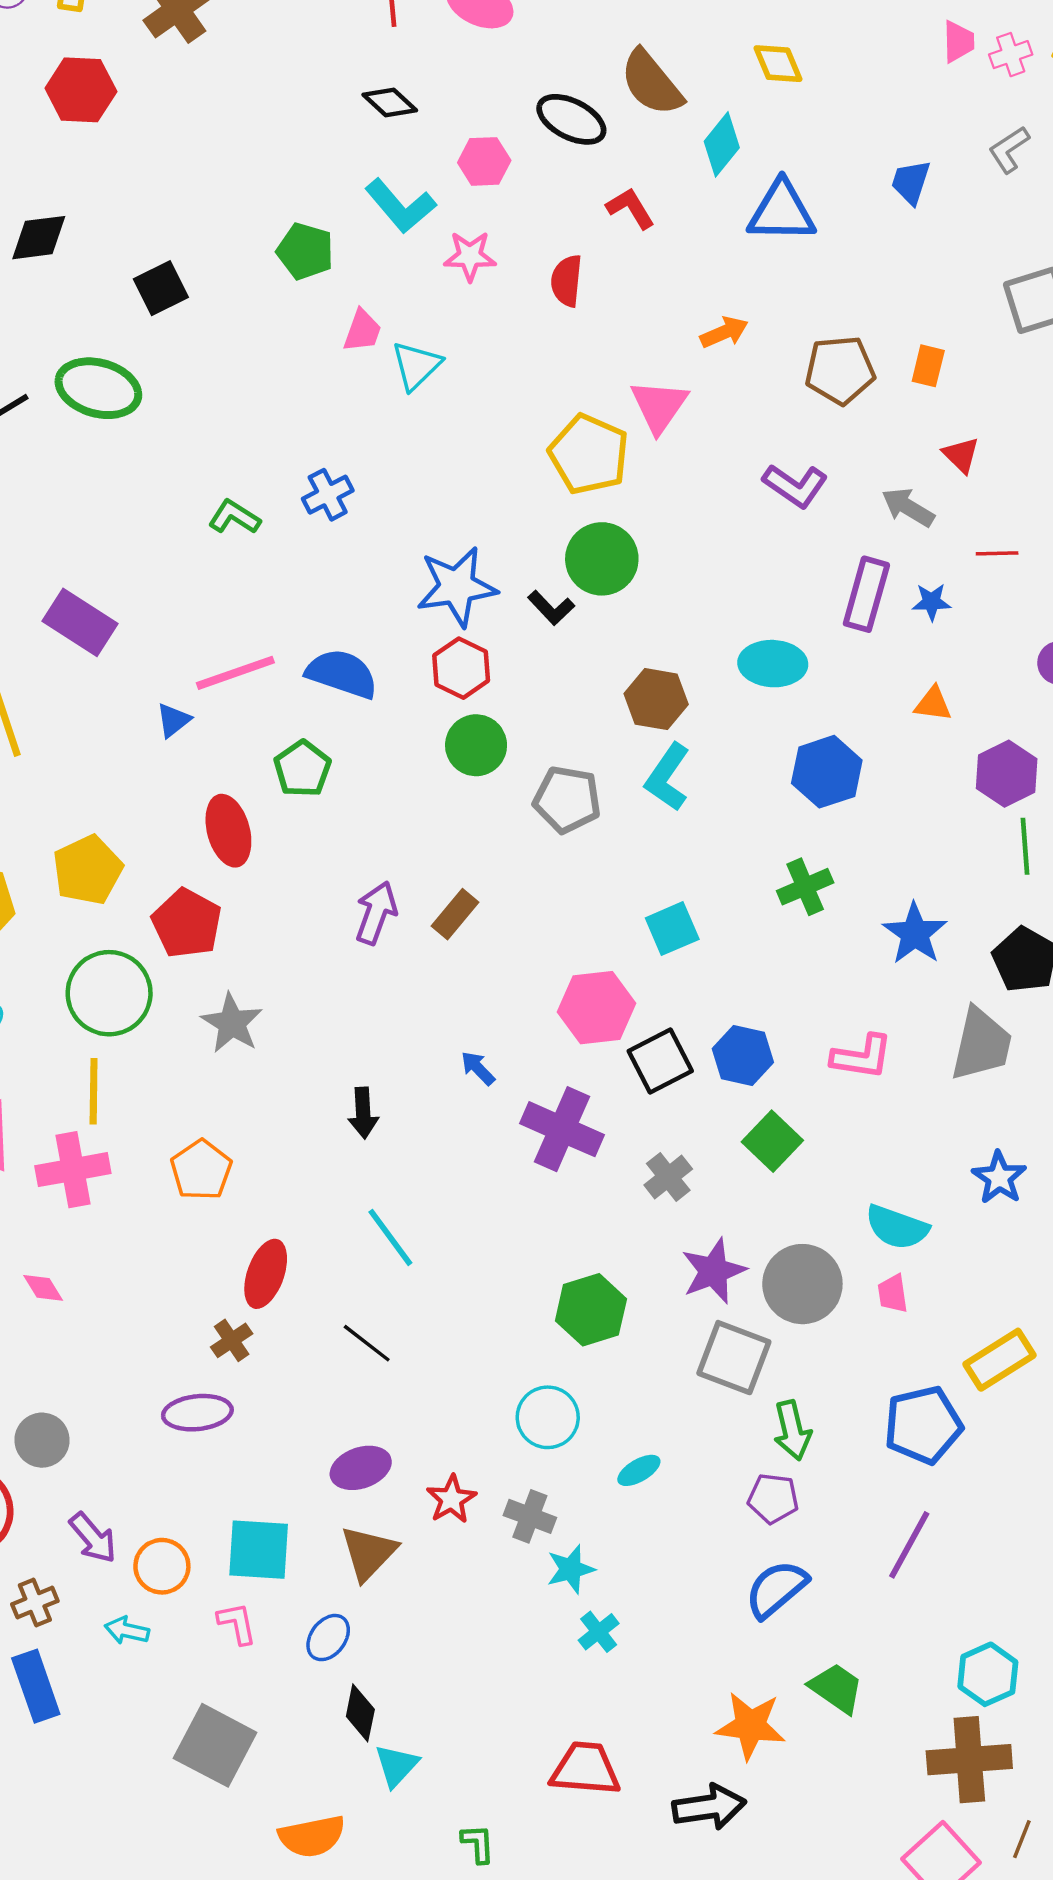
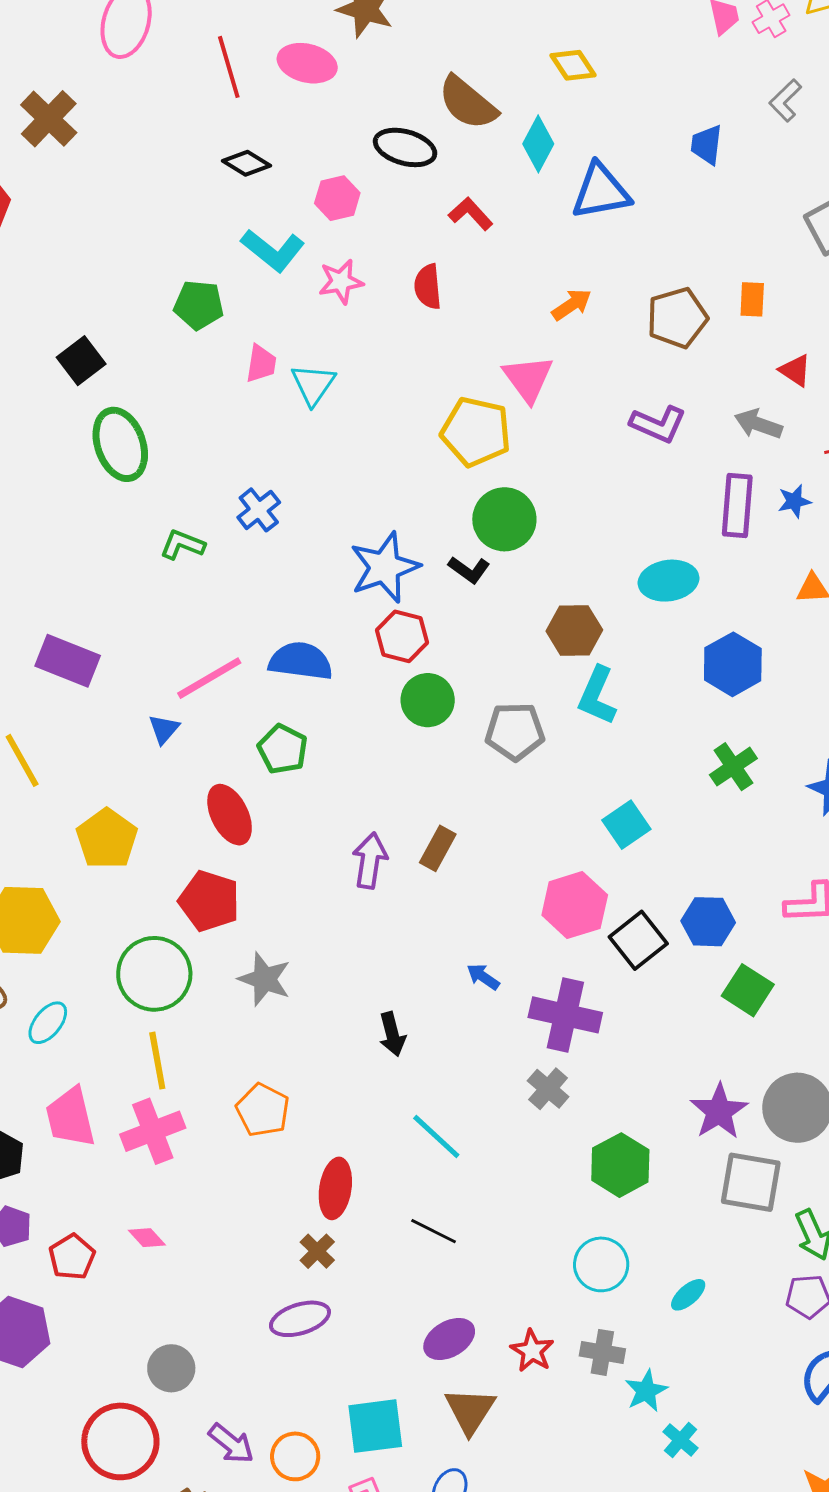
green ellipse: (98, 388) -> (120, 444), moved, turned 66
yellow pentagon: (88, 870) -> (107, 839), moved
gray cross: (668, 1177) -> (548, 1089), moved

